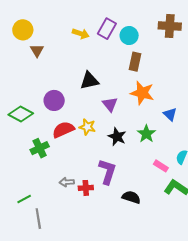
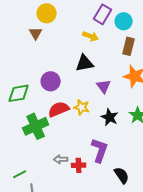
yellow circle: (23, 30) -> (47, 13), moved
yellow arrow: (81, 34) -> (91, 36), moved
green diamond: (21, 114) -> (19, 93), turned -40
green cross: (40, 148) -> (36, 126), size x1.4
black semicircle: (131, 197) -> (122, 175), turned 36

